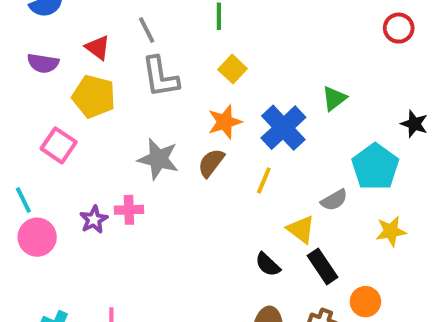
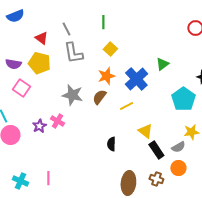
purple semicircle: (43, 63) -> (13, 64), moved
yellow line: (264, 180) -> (126, 106), turned 40
gray semicircle: (334, 200) -> (178, 147), moved
pink cross: (129, 210) -> (57, 121), turned 32
black semicircle: (268, 264) -> (111, 144), moved, turned 48

